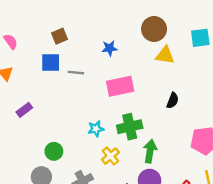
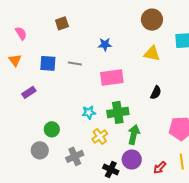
brown circle: (154, 29) -> (152, 20), moved
brown square: (60, 36) -> (62, 23), moved
blue square: (51, 62) -> (48, 63), moved

